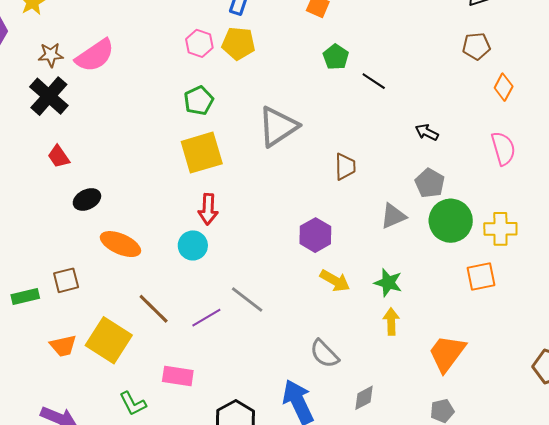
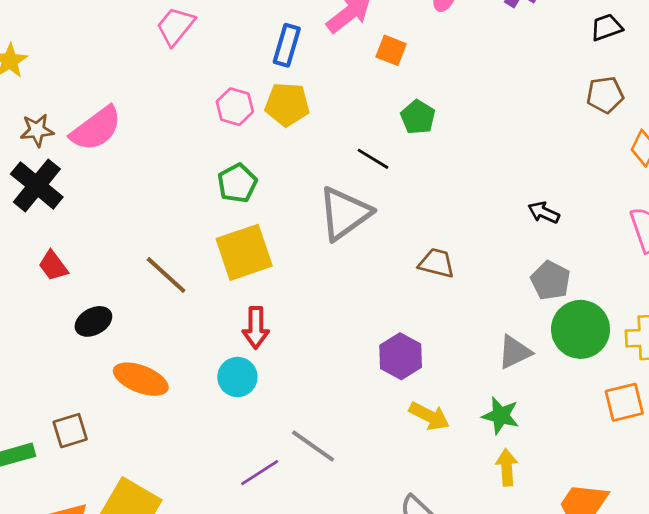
black line: (374, 81) -> (373, 159), moved
brown trapezoid: (345, 167) -> (437, 263), turned -72
gray triangle: (393, 216) -> (515, 352), moved
brown line: (154, 309) -> (166, 275), moved

